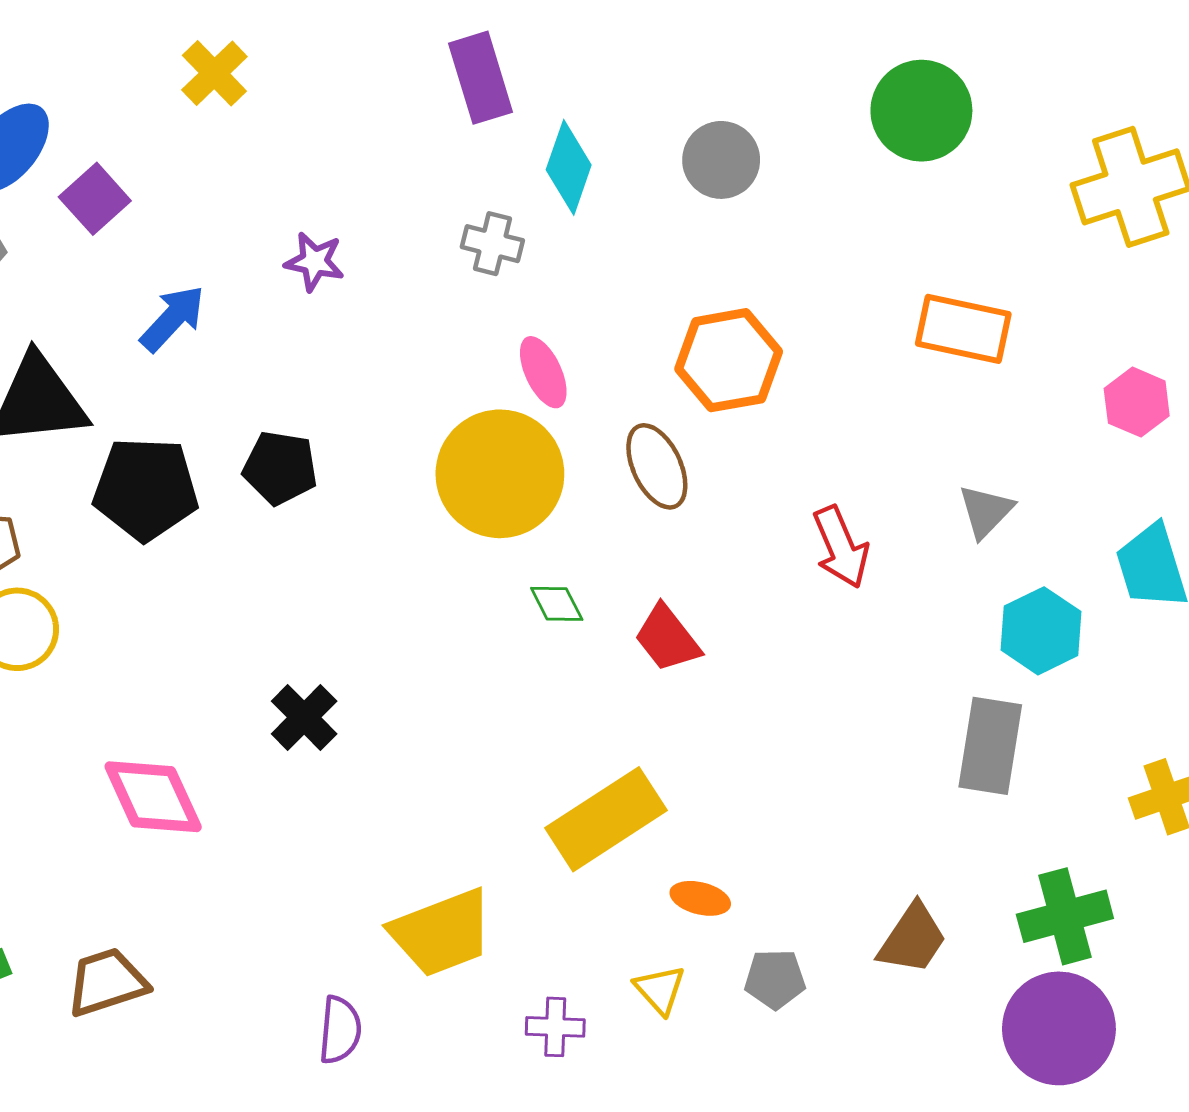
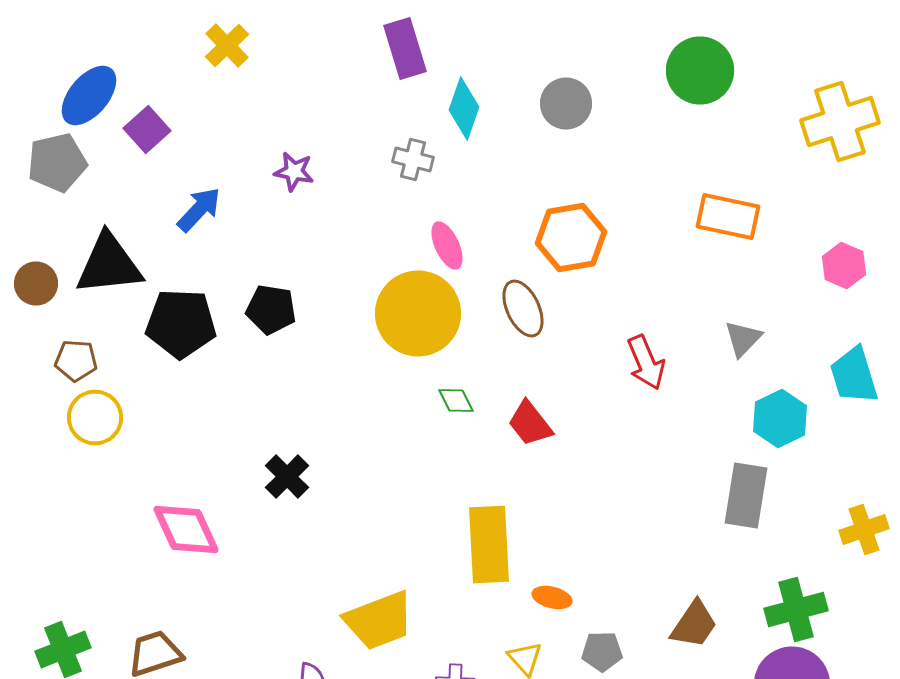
yellow rectangle: (606, 819) -> (489, 544), turned -60

